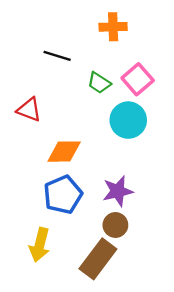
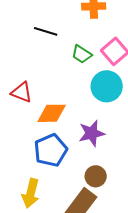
red triangle: (29, 110) -> (22, 92), moved
purple star: (118, 191) -> (92, 133), moved

